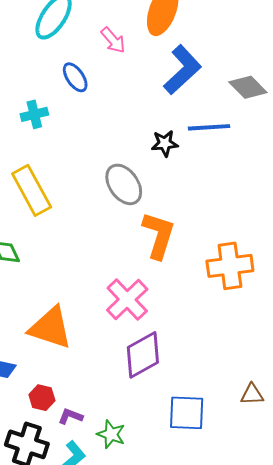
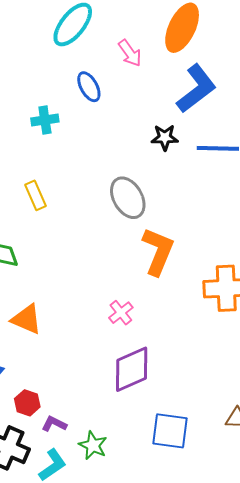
black star: (165, 143) -> (165, 137), moved
yellow rectangle: (32, 190) -> (35, 195), size x0.6
pink cross: (127, 300) -> (121, 313), size x0.6
orange triangle: (50, 328) -> (27, 319), moved, size x0.7

